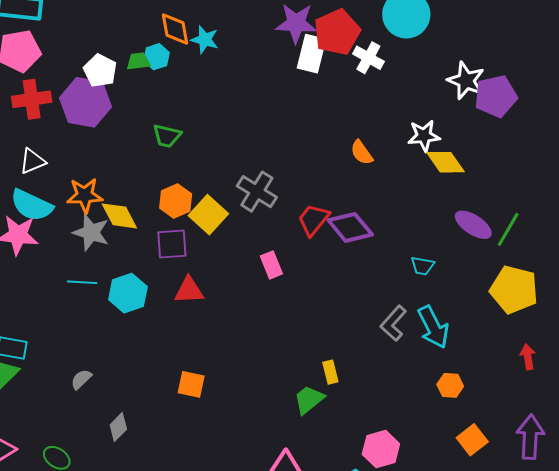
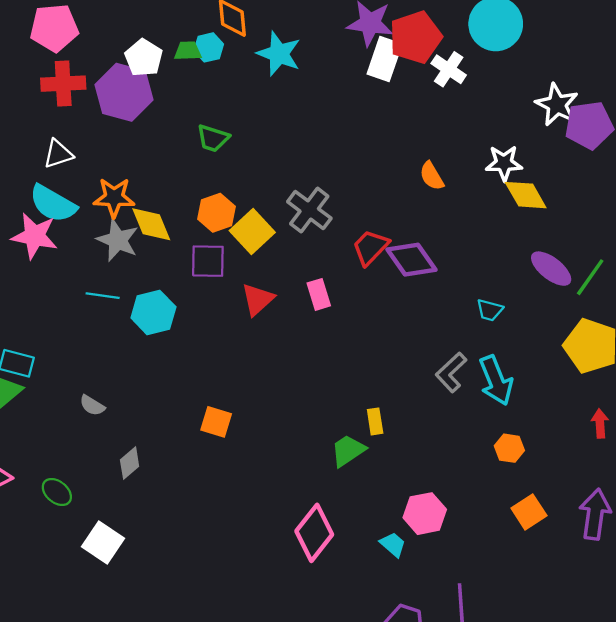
cyan star: (205, 40) -> (279, 54), moved, size x1.4
red triangle: (189, 290) -> (258, 299), moved, turned -44
gray semicircle: (81, 379) -> (92, 405), turned -110

